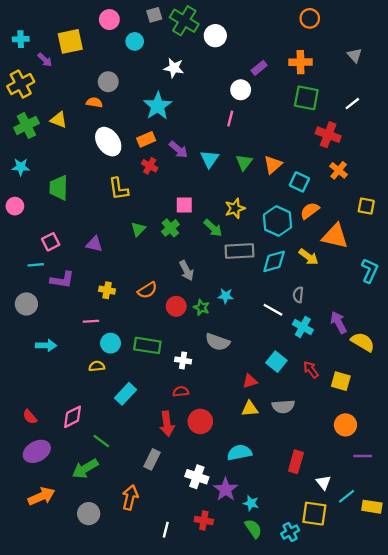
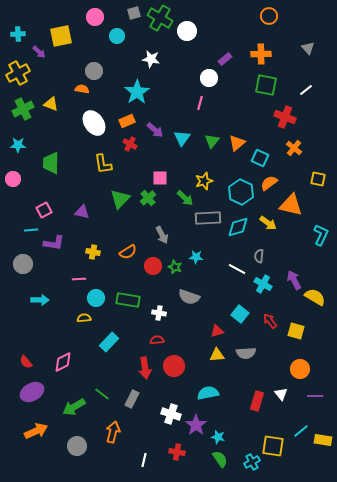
green triangle: (138, 229) -> (120, 199), size x1.5
green line: (101, 441) -> (102, 394), moved
white triangle: (324, 482) -> (281, 394), moved

